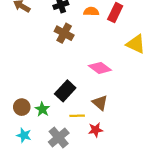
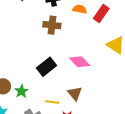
brown cross: (64, 33) -> (52, 25), turned -30
black rectangle: (65, 91) -> (47, 67), moved

